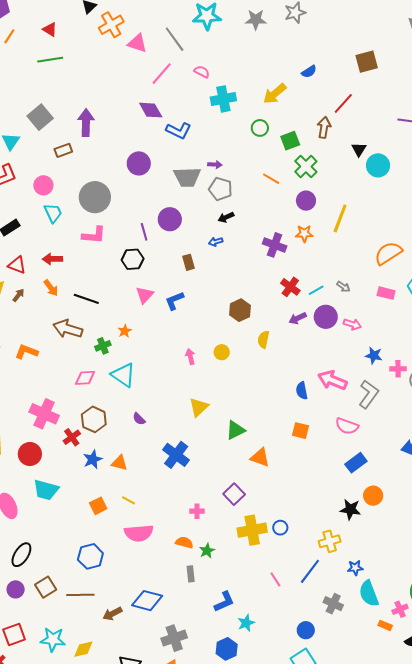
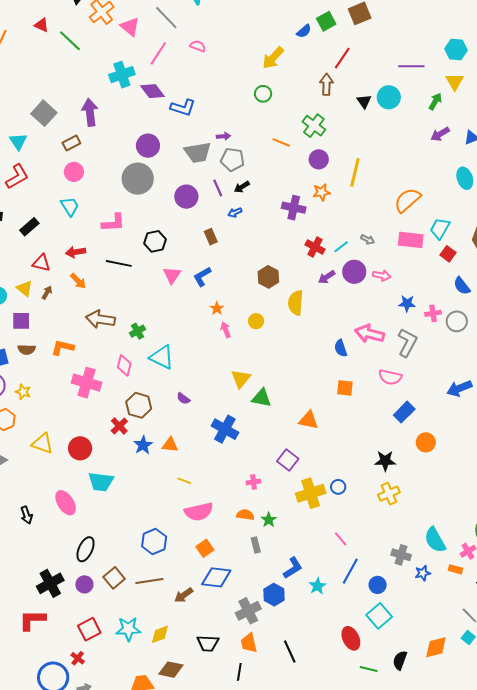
pink triangle: (137, 43) -> (130, 27), turned 30
green line: (50, 60) -> (70, 41), moved, turned 60
cyan cross: (223, 99) -> (122, 75), moved
green square: (290, 141) -> (326, 21), moved
cyan circle: (378, 165) -> (389, 97), moved
pink circle: (43, 185) -> (74, 172), moved
gray circle: (95, 197) -> (138, 179), moved
purple line: (144, 232) -> (218, 188), moved
pink rectangle: (386, 293) -> (411, 240), size x1.4
black line: (86, 299) -> (119, 263), moved
orange star: (125, 331) -> (217, 308), moved
yellow semicircle: (263, 339) -> (296, 303), size x1.4
pink diamond: (85, 378) -> (124, 365), turned -65
pink cross: (44, 414) -> (87, 383), moved
green triangle: (235, 430) -> (261, 398), moved, turned 45
orange square: (98, 506) -> (205, 548), moved
black star: (350, 509) -> (385, 461), moved
blue star: (355, 568) -> (423, 573), moved
blue line: (310, 571) -> (350, 571), moved
blue hexagon: (227, 649) -> (274, 595), moved

